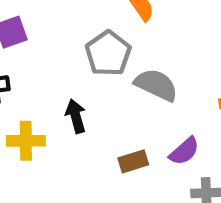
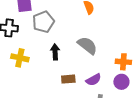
gray pentagon: (108, 53) -> (43, 22), moved
black arrow: (76, 116) -> (55, 52), moved

